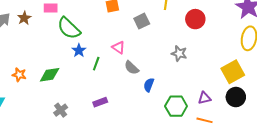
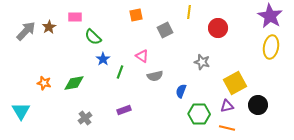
green semicircle: (69, 28) -> (93, 37), size x0.7
gray semicircle: (132, 68) -> (155, 76), turned -56
yellow square: (233, 72) -> (235, 83), moved
blue semicircle: (149, 85) -> (181, 91), moved

